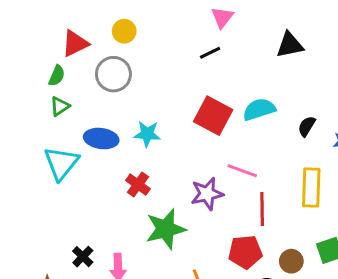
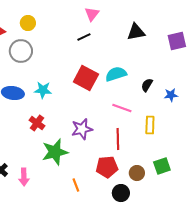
pink line: (242, 171) -> (122, 108), moved
yellow rectangle: (311, 188) -> (150, 125), size x0.7

